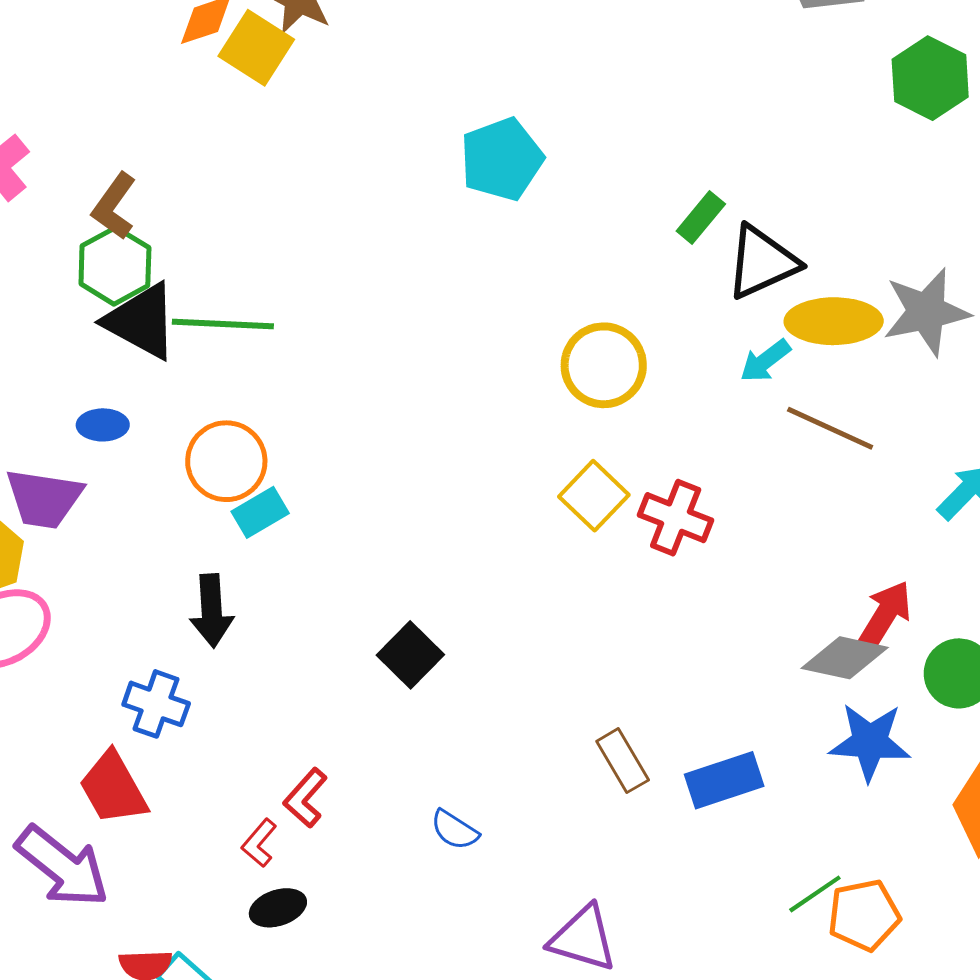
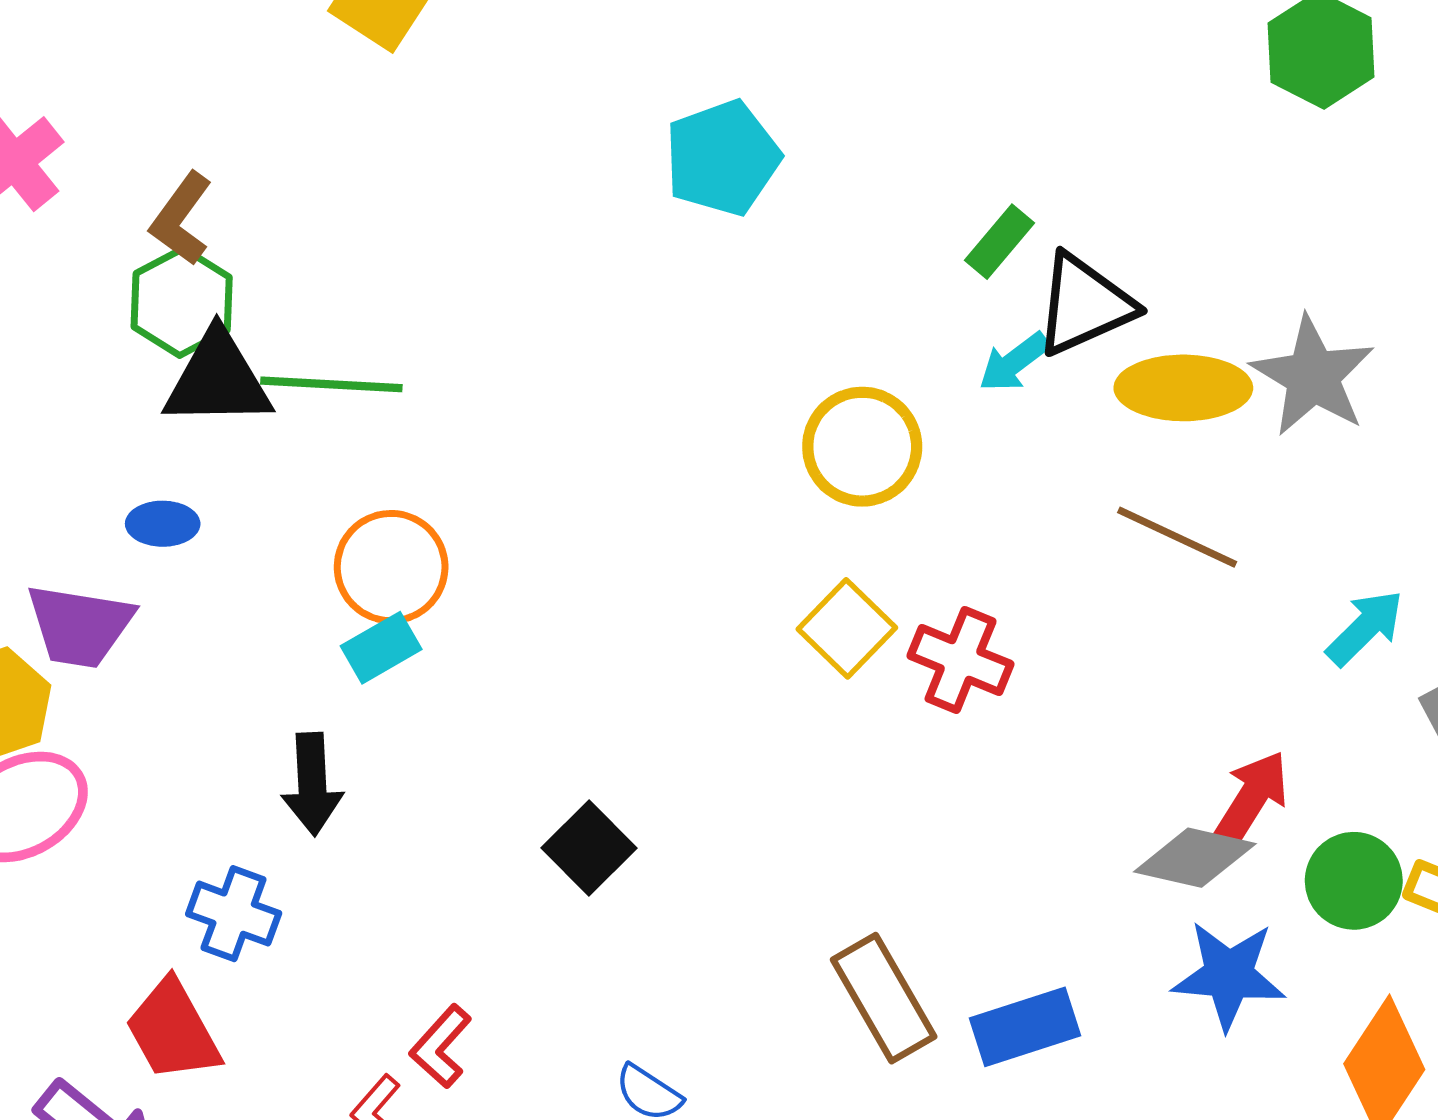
gray star: (926, 312) -> (1313, 376), turned -30
black triangle: (141, 321) -> (218, 380), turned -30
cyan arrow: (765, 361) -> (1014, 362), moved
orange circle: (226, 461) -> (391, 567), moved
brown rectangle: (623, 761) -> (884, 998), size x1.4

